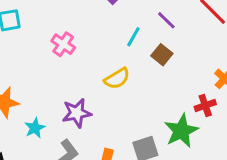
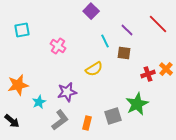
cyan line: (133, 37) -> (105, 41), turned -56
brown square: (162, 55) -> (124, 53), turned -32
red cross: (205, 105) -> (148, 74), moved

